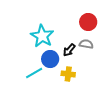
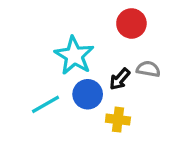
red circle: (88, 22) -> (131, 23), moved
cyan line: (34, 73) -> (46, 104), moved

